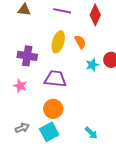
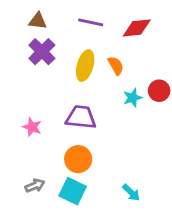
red diamond: (95, 15) -> (137, 28), turned 60
purple cross: (27, 56) -> (42, 52), moved, turned 36
cyan square: (49, 132) -> (73, 191), turned -36

